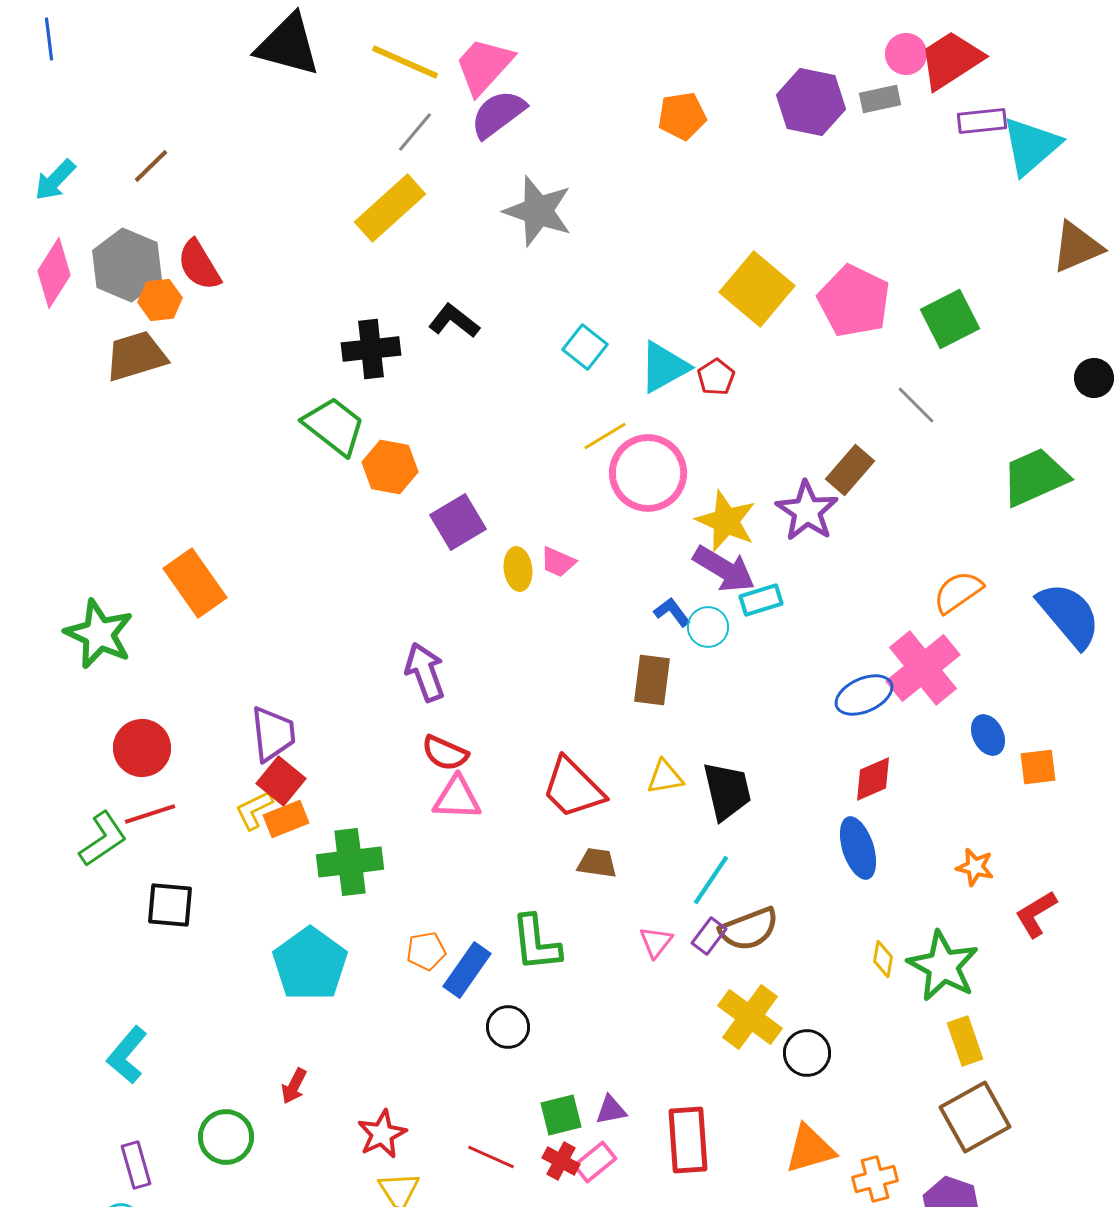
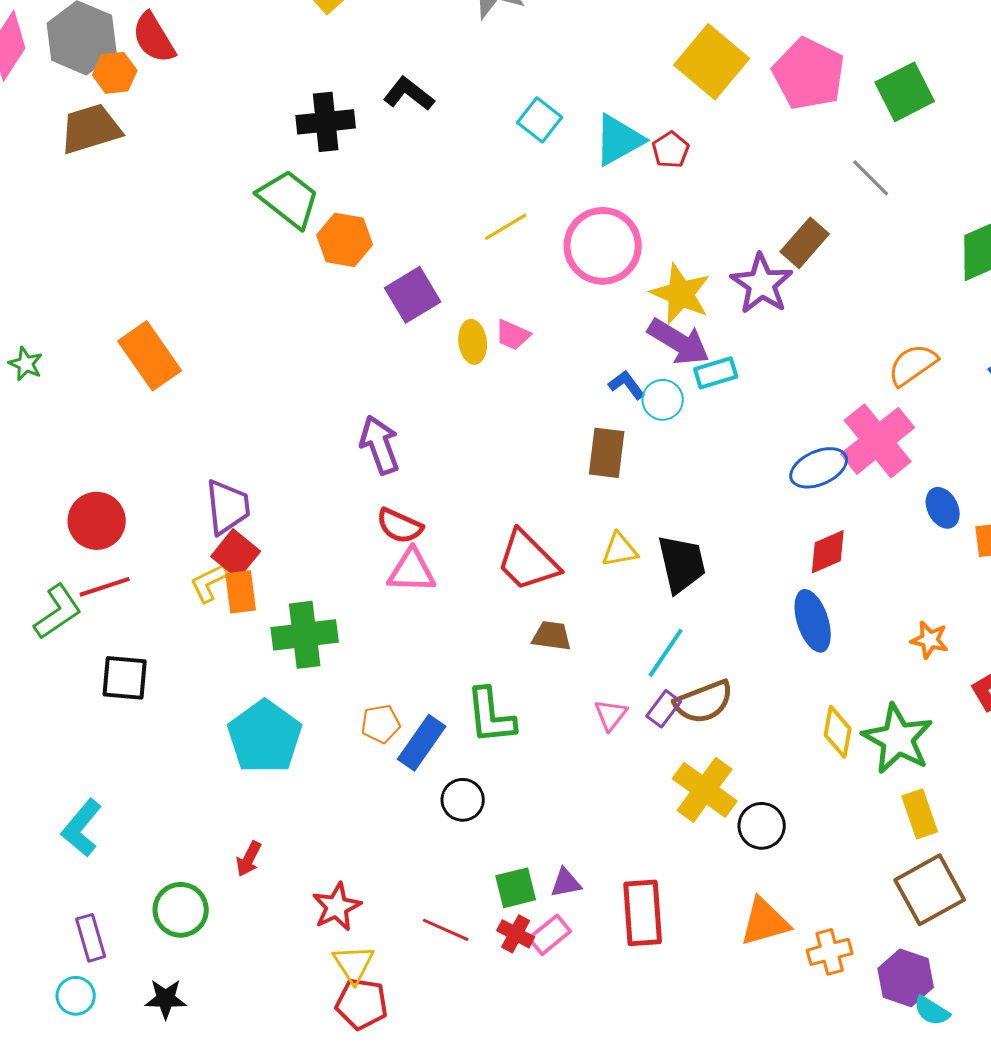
yellow line: (605, 436) -> (506, 227), moved
green star: (99, 634) -> (26, 364), moved, size x0.5
orange rectangle: (286, 819) -> (241, 592), turned -75
yellow diamond: (883, 959) -> (838, 732), size x1.4

